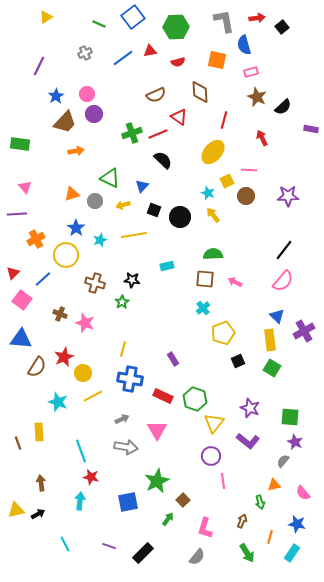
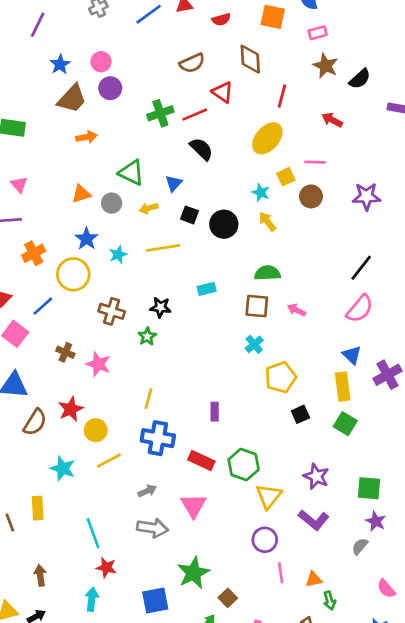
red arrow: (262, 138) -> (332, 120), turned -35
purple rectangle: (173, 359) -> (215, 412), turned 32
orange triangle: (274, 485) -> (314, 579), moved

